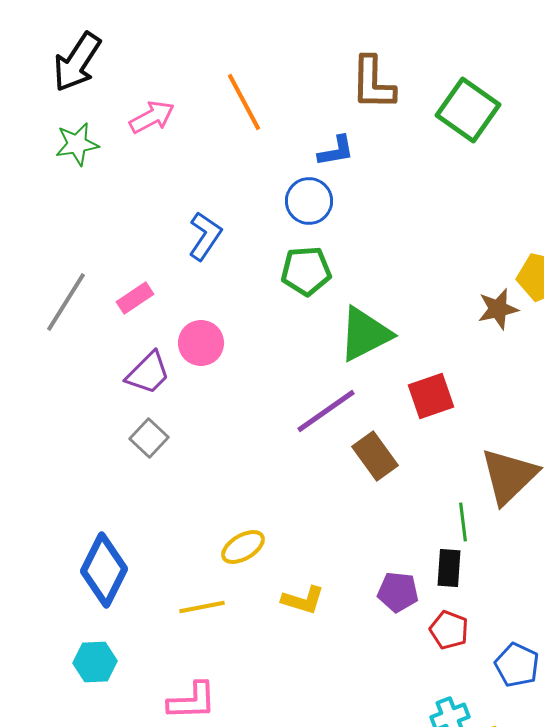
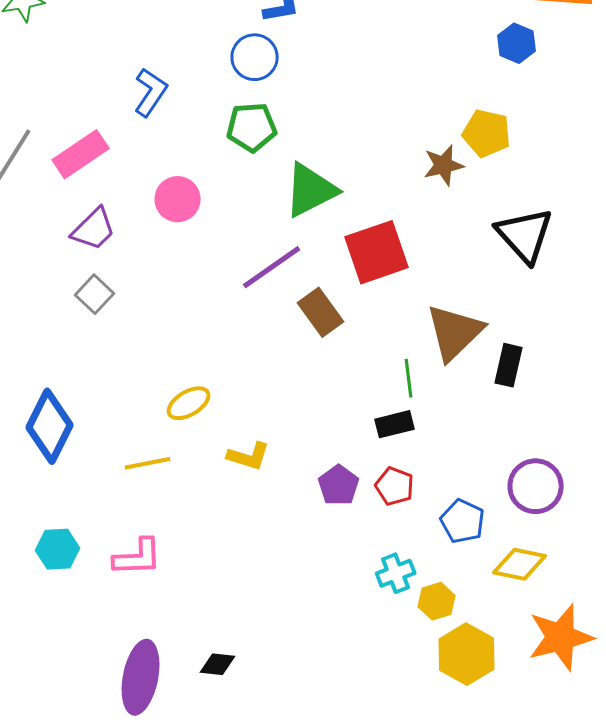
pink rectangle: (135, 298) -> (81, 154), size x1.5
pink circle: (201, 343) -> (178, 199), moved
red square: (431, 396) -> (377, 252), size x1.4
black rectangle: (449, 568) -> (395, 424), turned 72
purple pentagon: (398, 592) -> (339, 485), moved, turned 30
cyan hexagon: (95, 662) -> (58, 549), moved

